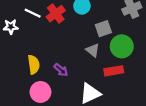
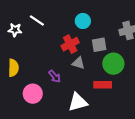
red cross: (56, 14) -> (70, 44), moved
gray triangle: (93, 50) -> (78, 63), moved, turned -32
yellow semicircle: (34, 65) -> (13, 68), moved

